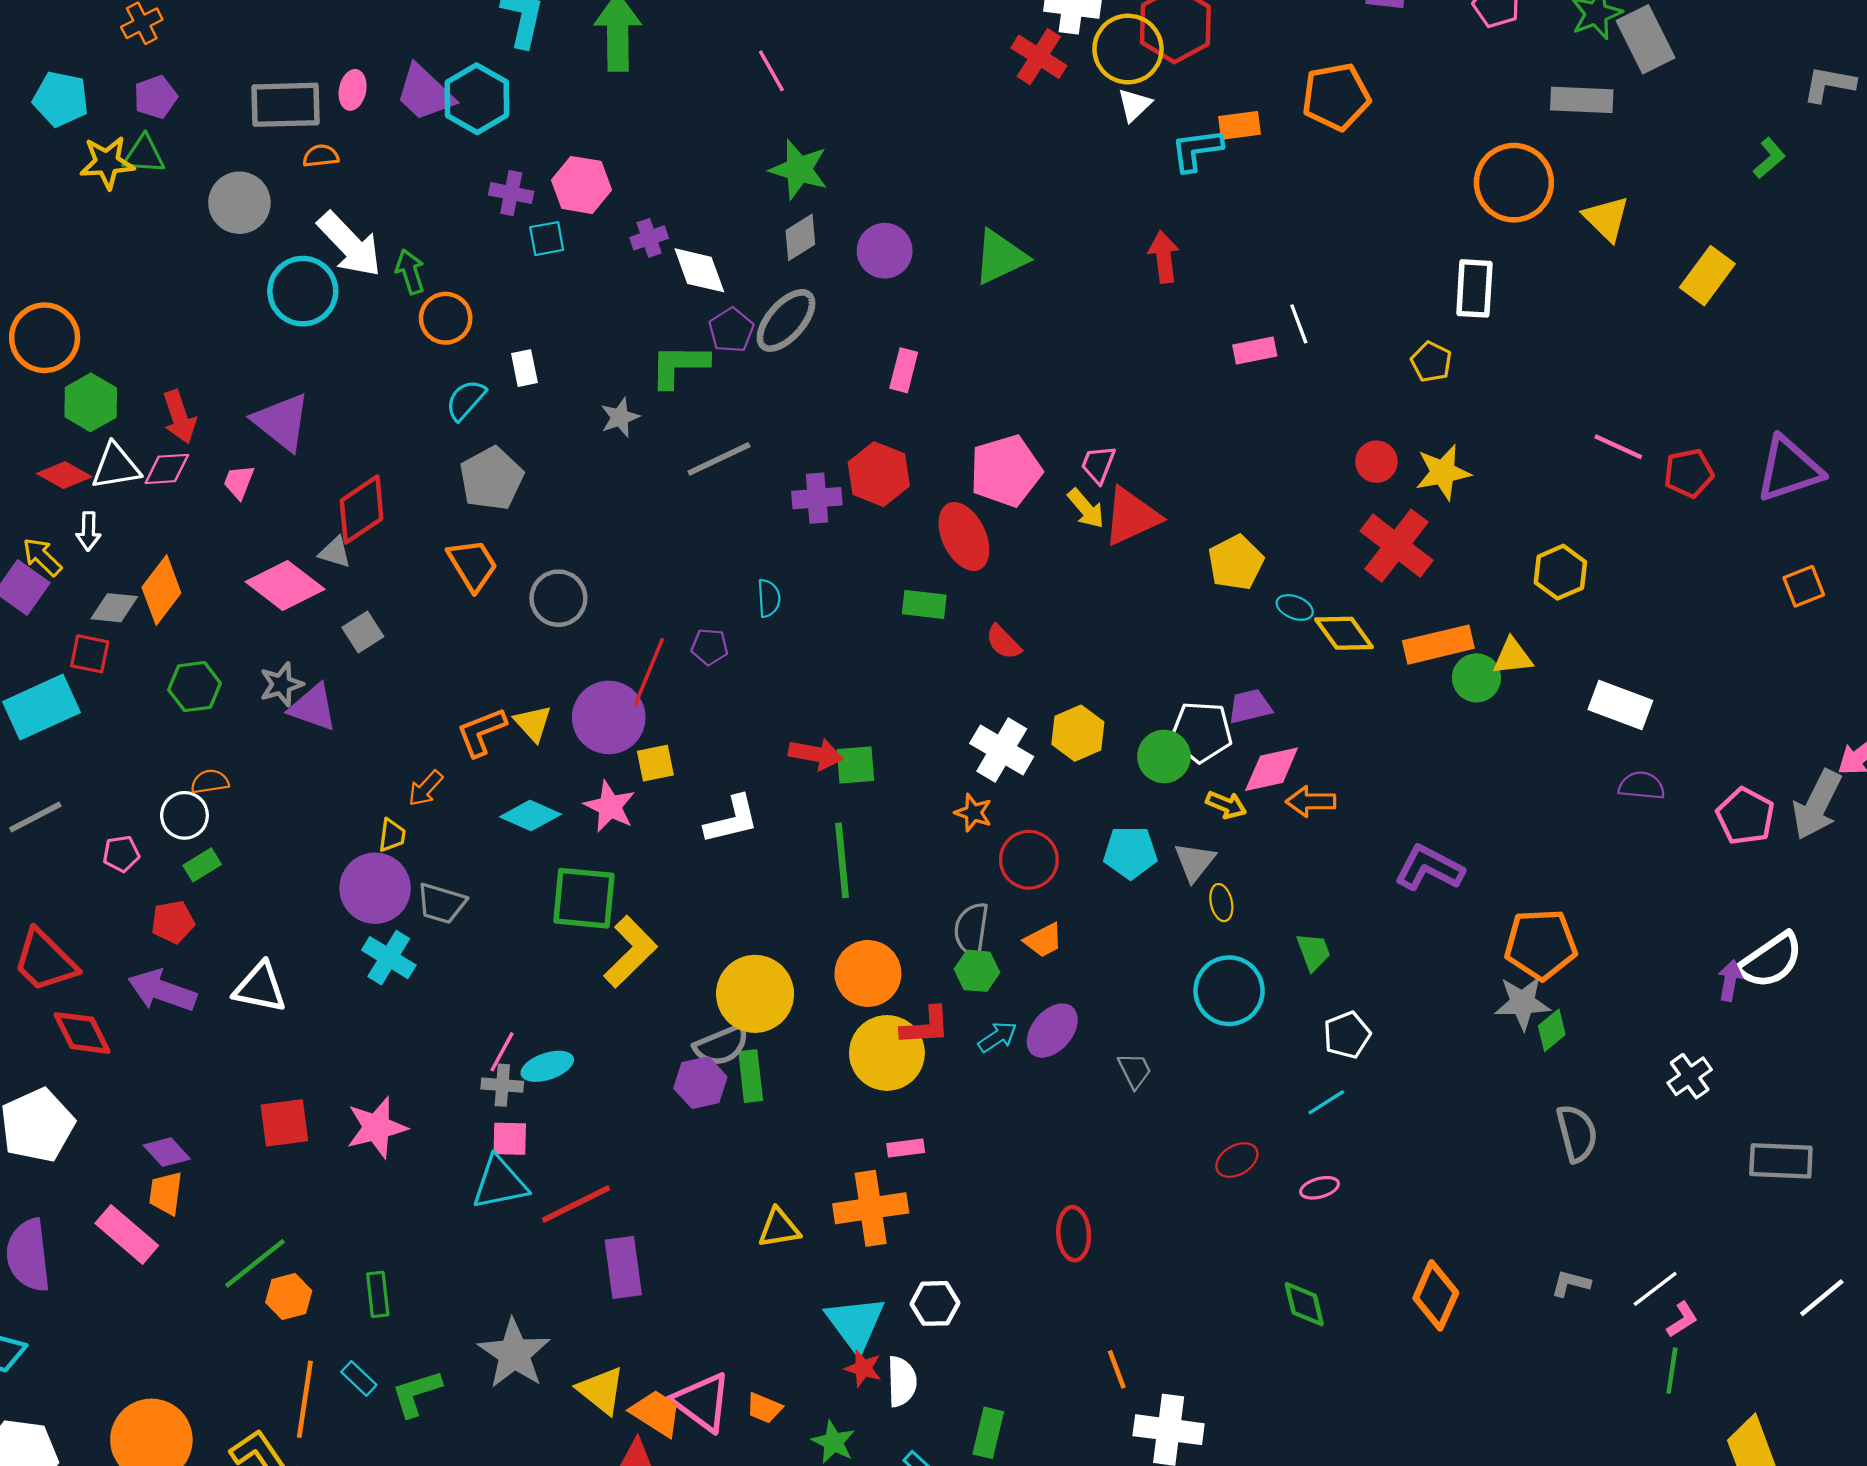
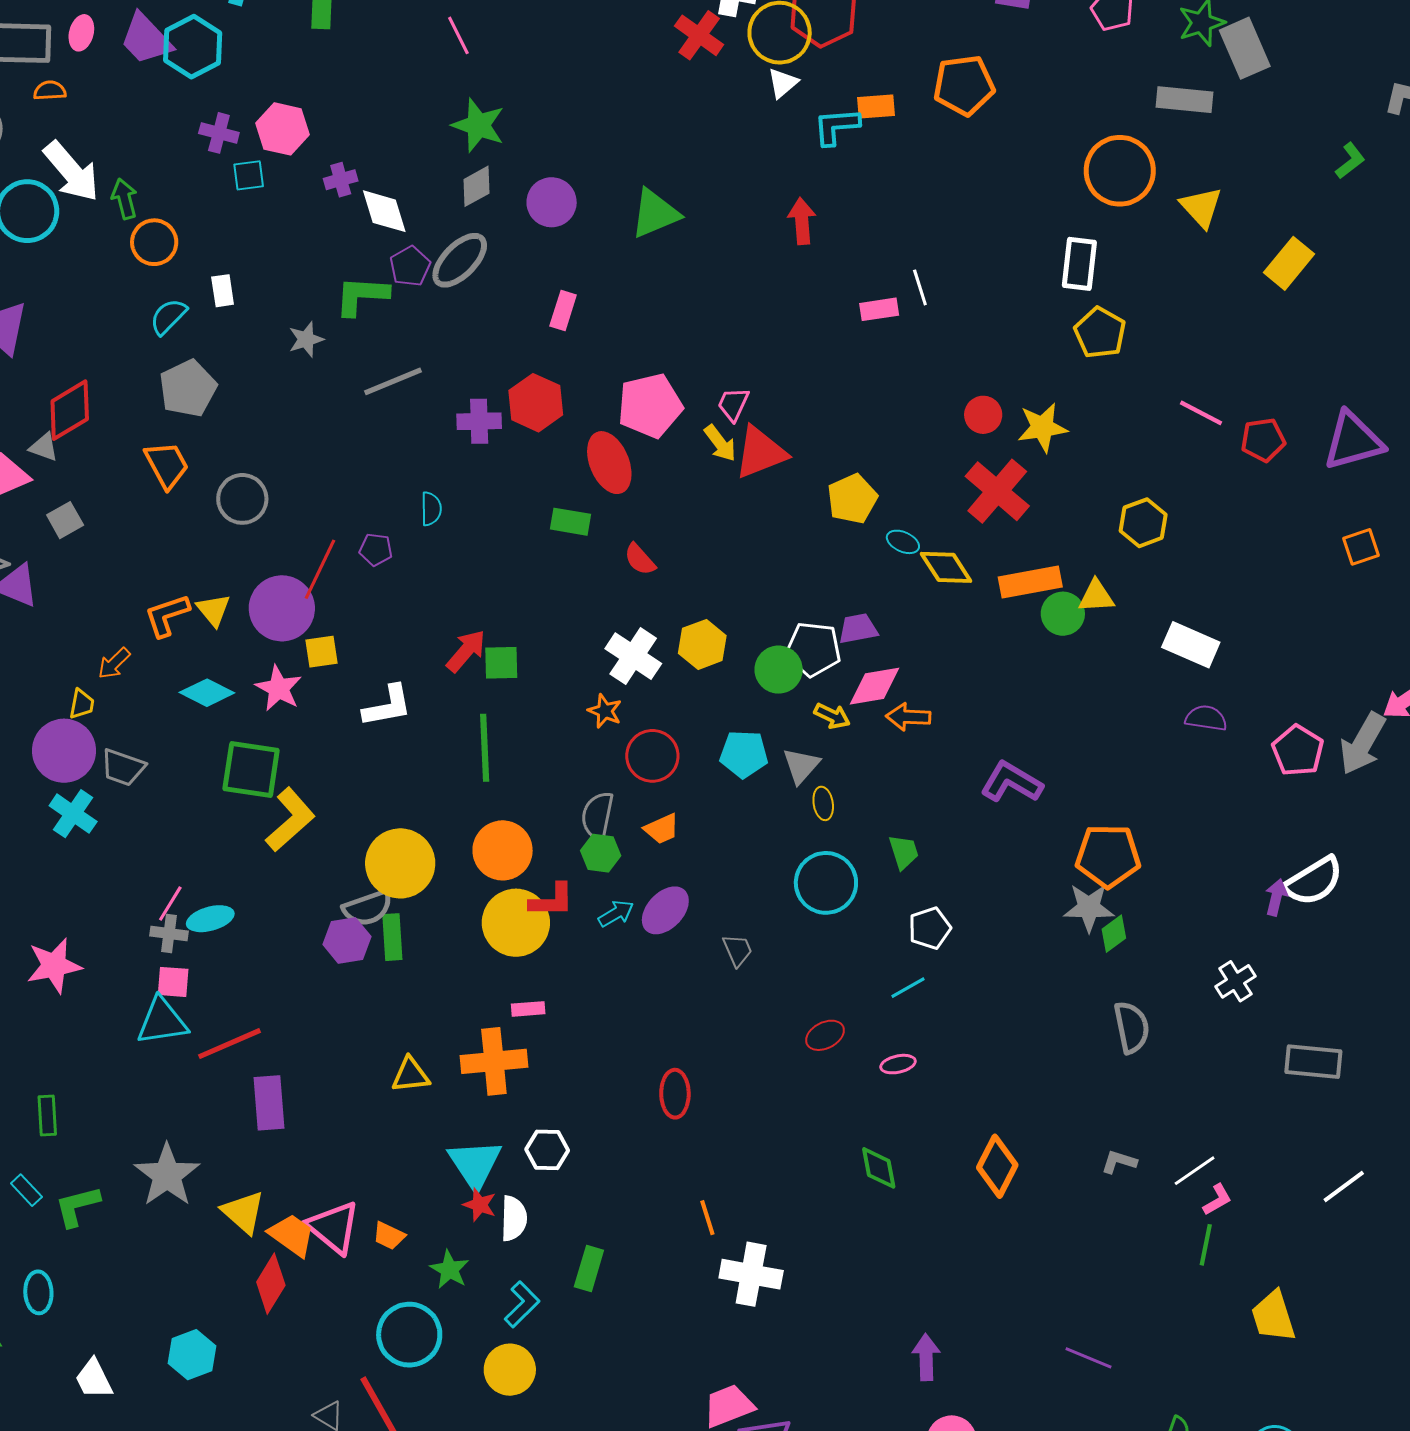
yellow pentagon: (1431, 362) -> (1100, 333), moved, size x1.4
red arrow: (816, 754) -> (466, 651), turned -63

